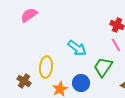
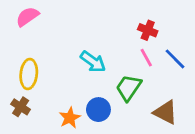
yellow ellipse: (46, 67) -> (29, 74), moved

